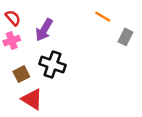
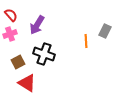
orange line: (103, 17) -> (86, 41), moved, turned 56

